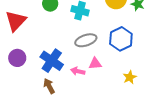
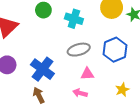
pink arrow: (78, 71) -> (80, 93), moved

